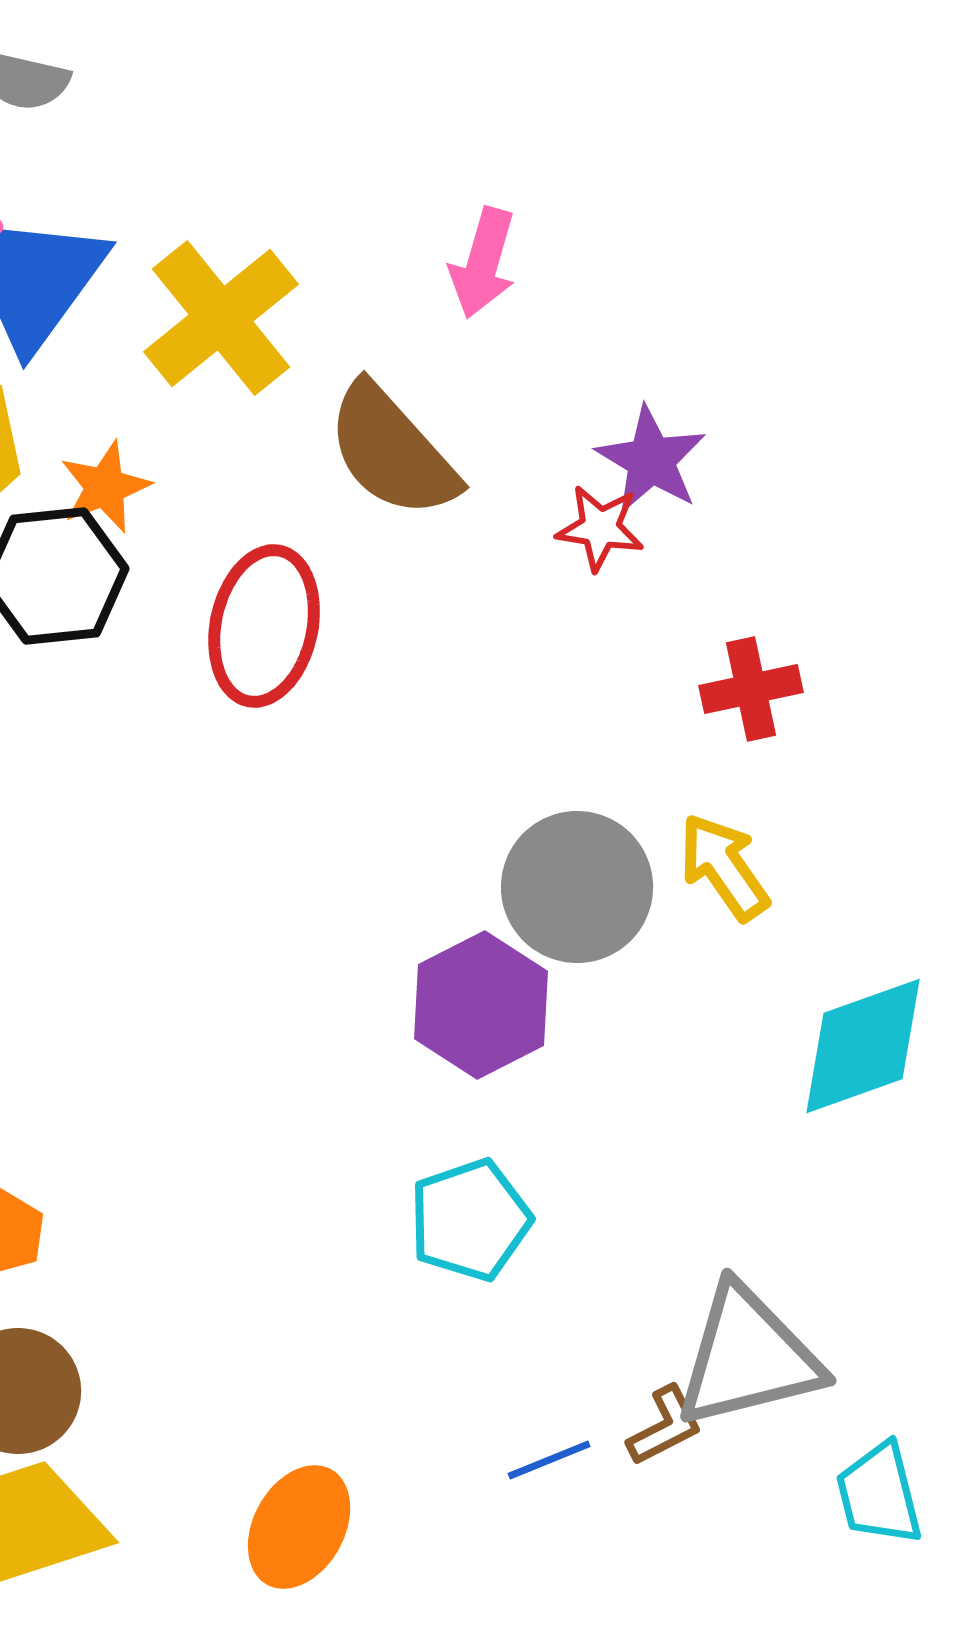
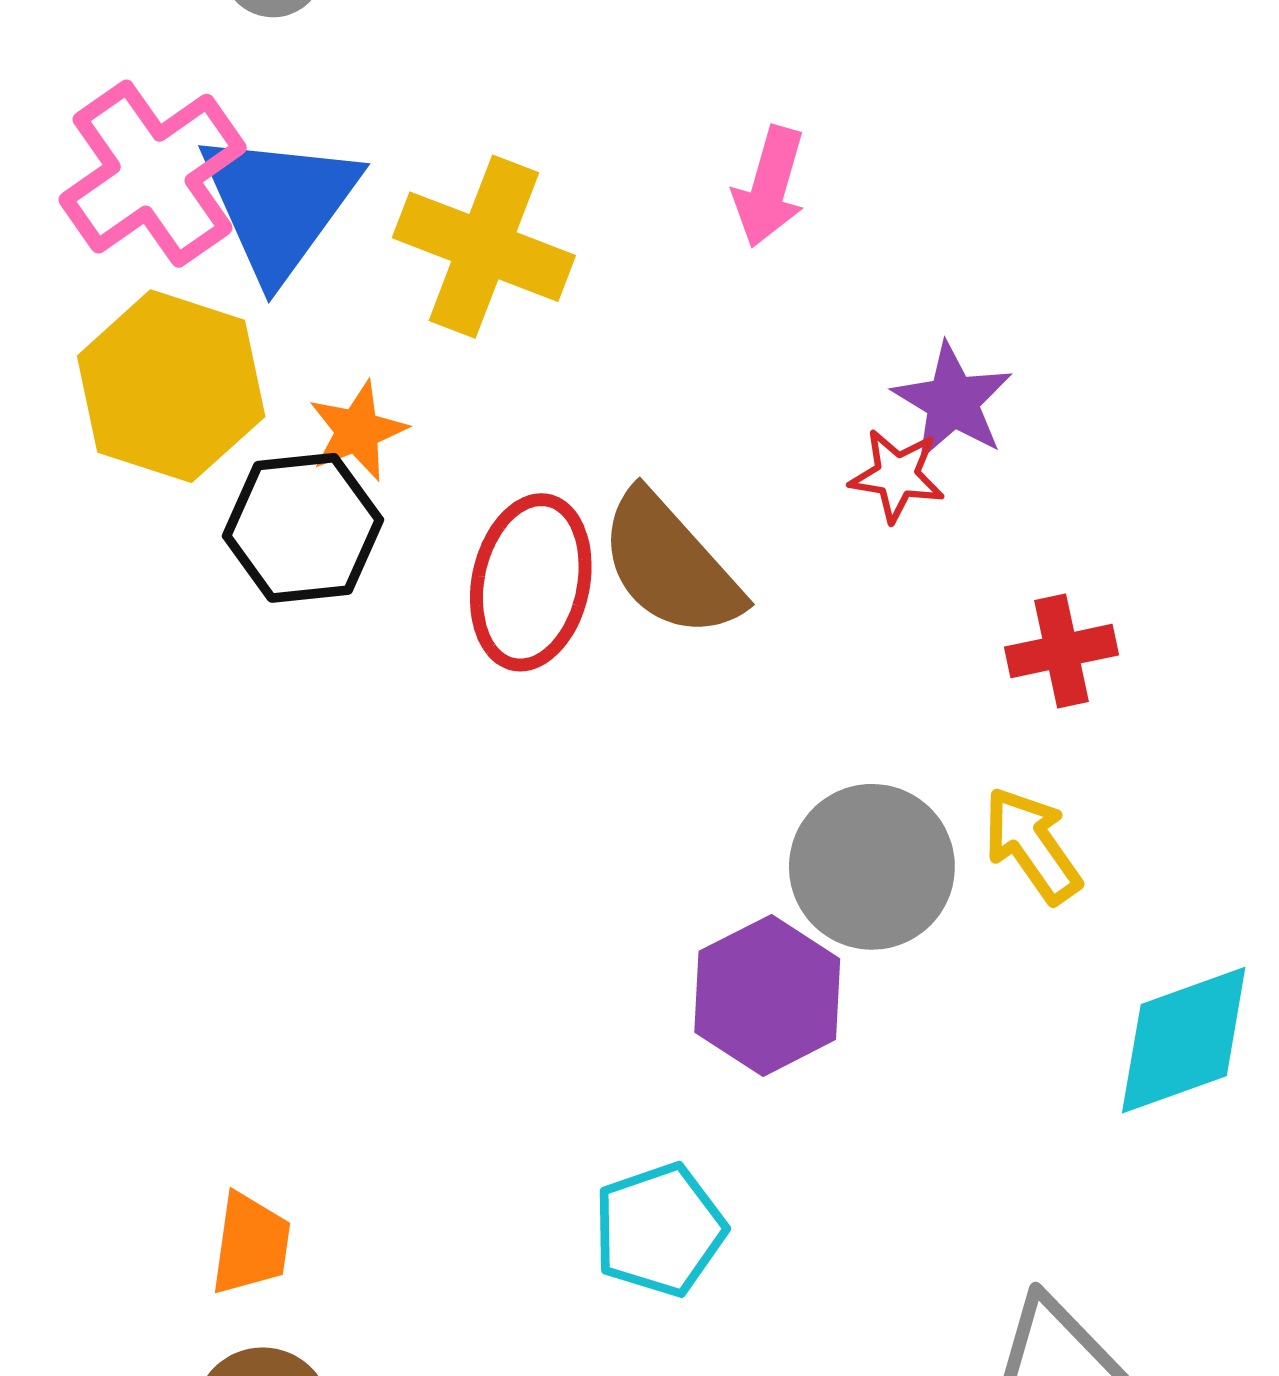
yellow cross: (221, 318) -> (484, 247), turned -30
brown semicircle: (392, 451) -> (670, 565), moved
cyan pentagon: (470, 1220) -> (659, 1230), moved

